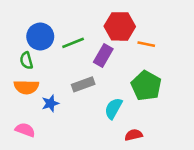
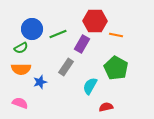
green semicircle: (26, 60) -> (21, 48), turned -104
gray rectangle: (83, 84) -> (66, 67), turned -36

